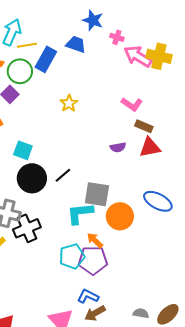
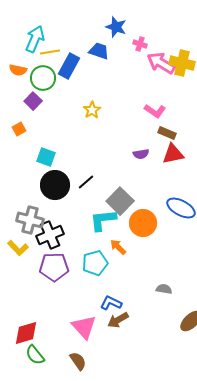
gray square: (97, 194) -> (120, 201), turned 36
purple pentagon: (93, 260) -> (54, 267), moved
gray semicircle: (141, 313) -> (164, 289), moved

